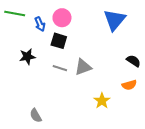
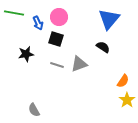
black semicircle: (133, 61) -> (103, 47), moved
orange semicircle: (129, 85) -> (123, 81), turned -40
yellow star: (102, 101) -> (127, 100), moved

